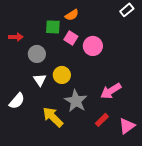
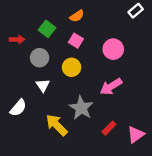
green square: (53, 27) -> (47, 29), moved, turned 35
pink circle: (93, 46) -> (113, 49), moved
yellow circle: (62, 75) -> (72, 67), moved
pink arrow: (111, 91) -> (111, 87), moved

